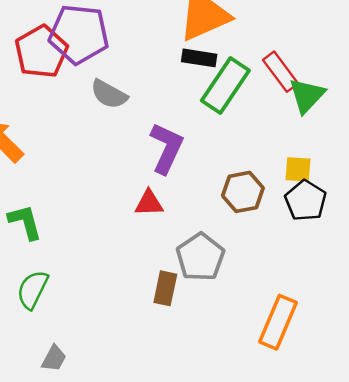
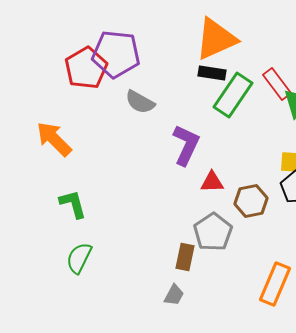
brown hexagon: (243, 192) -> (251, 201), moved
red triangle: (149, 203) -> (212, 182), moved
gray trapezoid: (54, 358) -> (174, 295), moved

